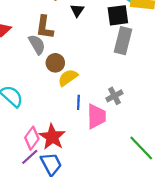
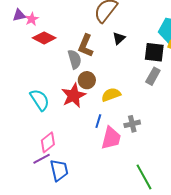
gray rectangle: (123, 41) -> (153, 76), size x0.7
yellow semicircle: (68, 78) -> (111, 95), moved
red star: (52, 137) -> (74, 96), moved

